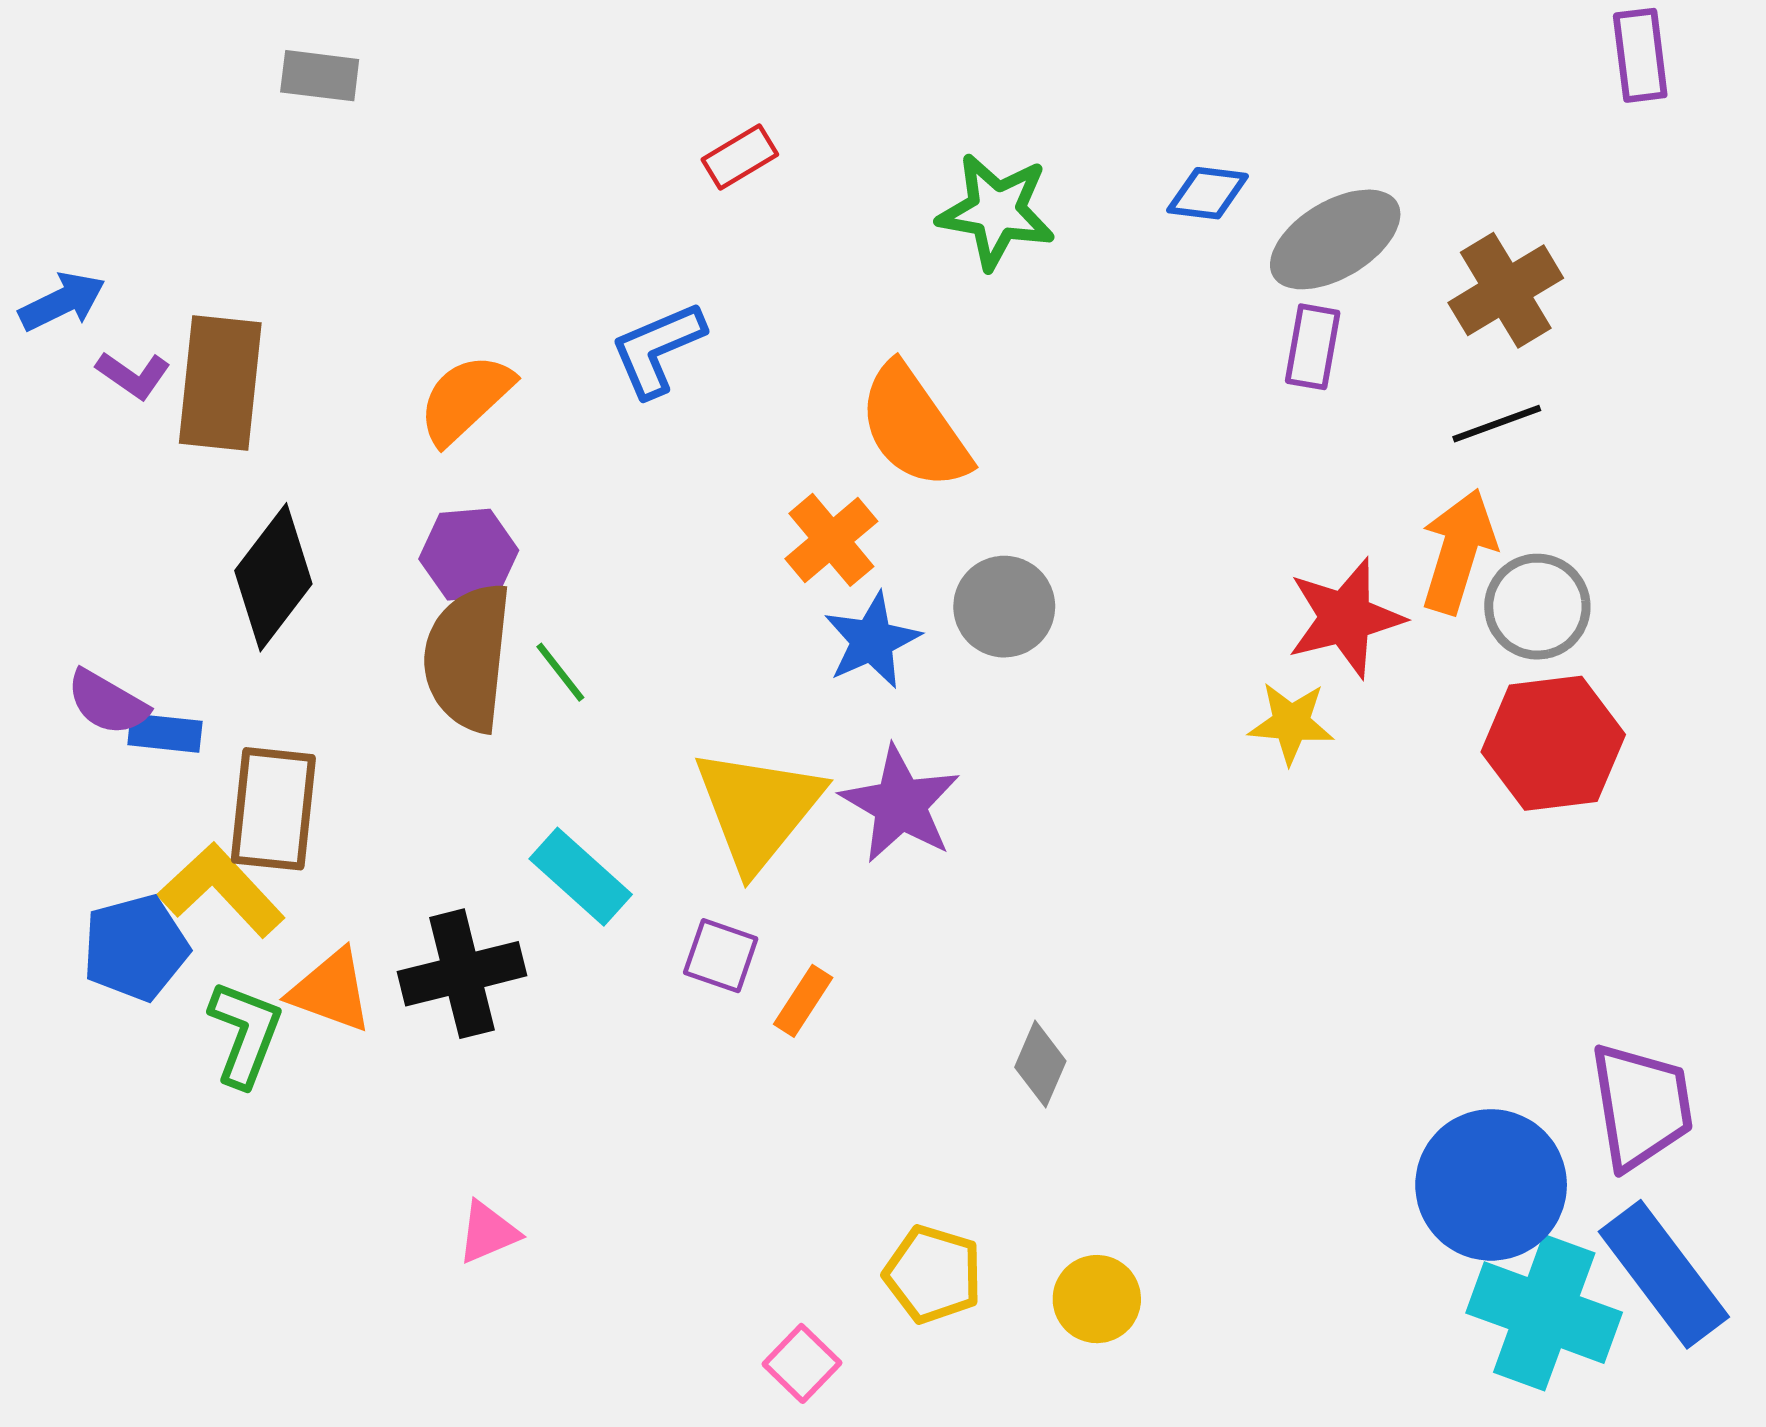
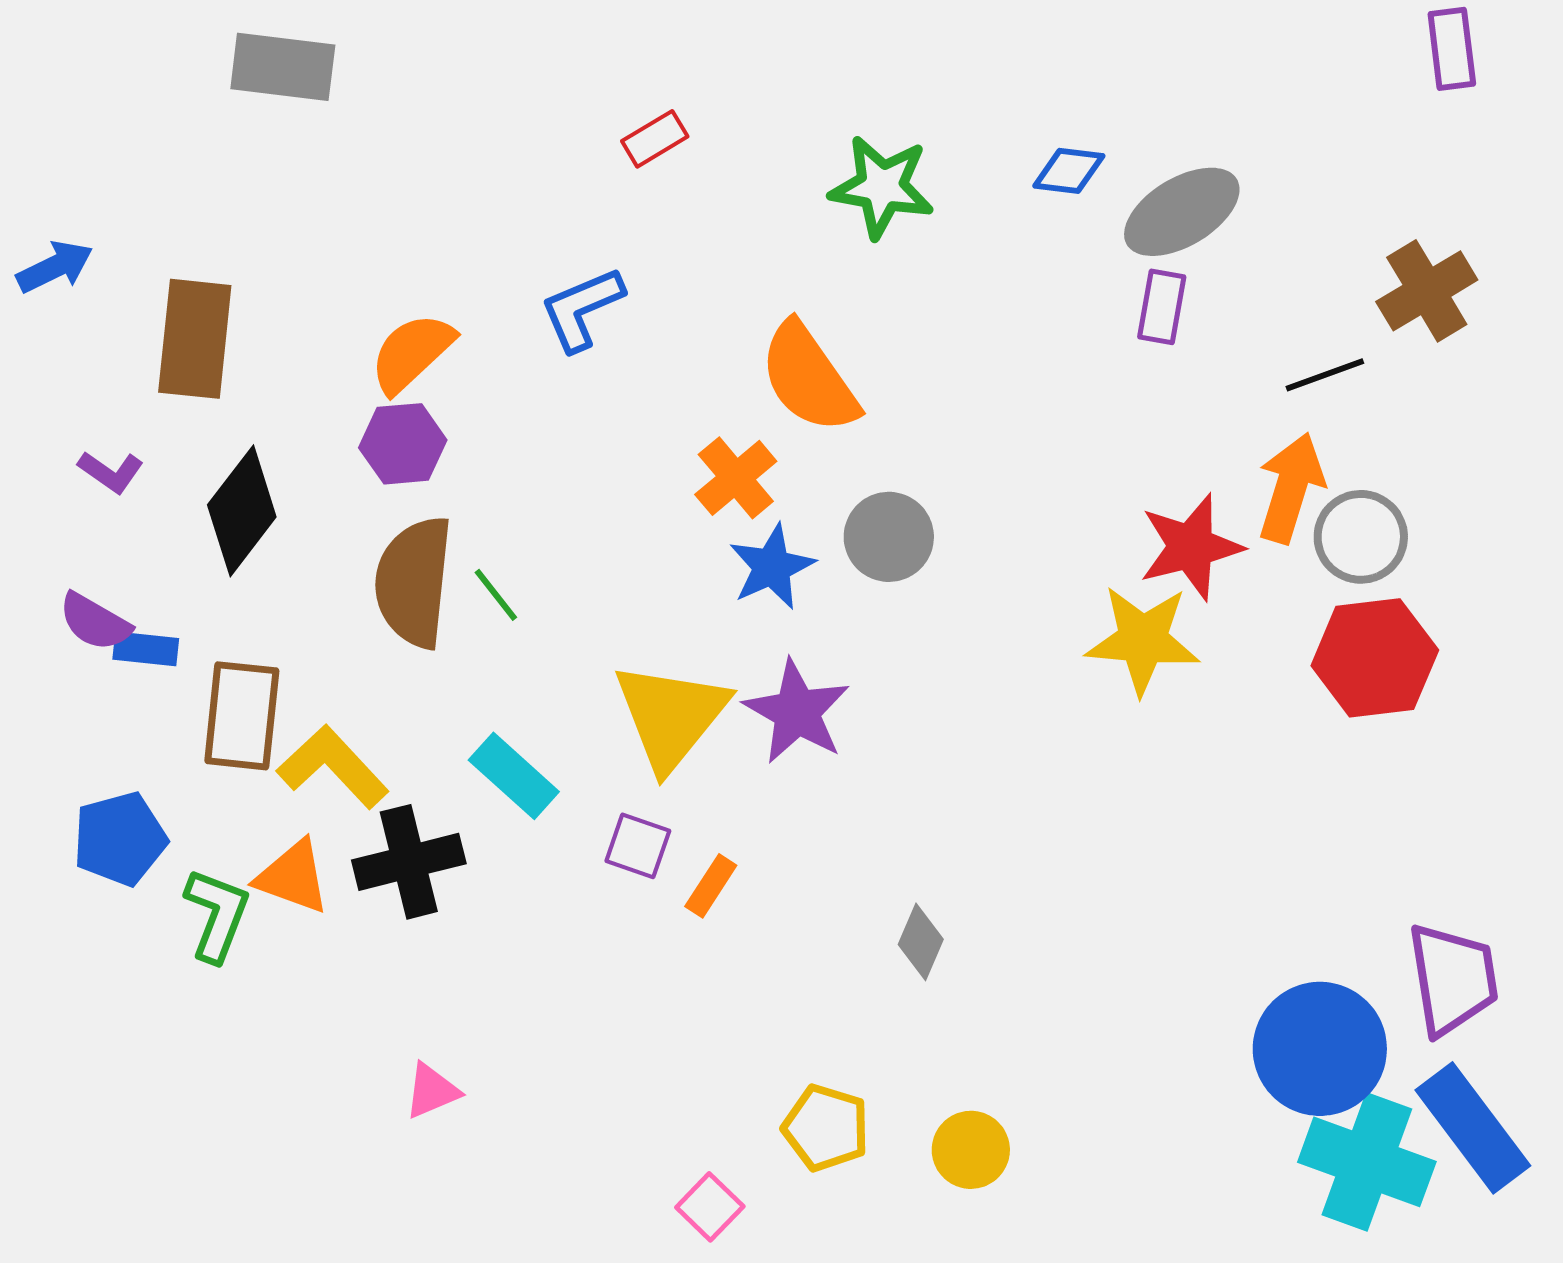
gray rectangle: (320, 76) -> (283, 67), size x1.5
brown cross: (1506, 290) -> (1427, 291), moved
purple L-shape: (133, 375) -> (111, 472), moved
purple hexagon: (469, 555) -> (403, 444), moved
yellow star: (1291, 723) -> (1143, 640), size x1.5
yellow L-shape: (221, 890) -> (333, 767), moved

